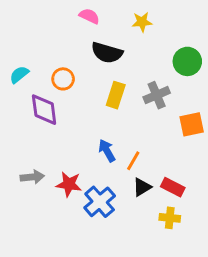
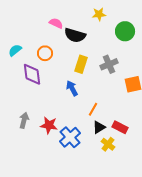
pink semicircle: (89, 16) -> (56, 23), moved
green circle: (187, 61) -> (125, 31), moved
blue arrow: (107, 151) -> (72, 88), moved
gray arrow: (32, 177) -> (24, 120), turned -70
yellow cross: (170, 218) -> (108, 144), moved, turned 32

